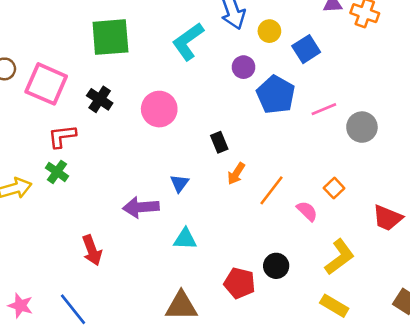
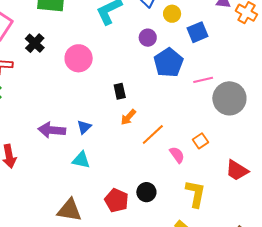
gray circle: (362, 127) -> (229, 98), size x1.4
blue triangle: (179, 183) -> (84, 127), moved
yellow L-shape: (339, 257) -> (196, 194), turned -52

